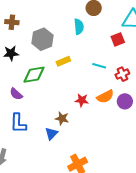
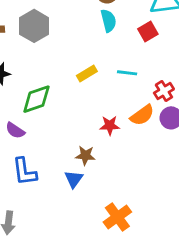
cyan semicircle: (79, 27) -> (109, 21), moved
gray hexagon: (42, 39) -> (34, 26), moved
yellow rectangle: (63, 61) -> (87, 73), moved
red cross: (122, 74) -> (164, 91), moved

